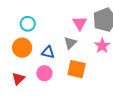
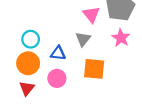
cyan circle: (28, 24) -> (31, 39), moved
orange circle: (22, 48) -> (28, 63), moved

